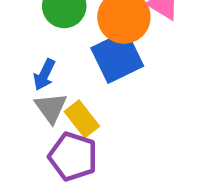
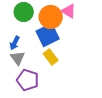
yellow rectangle: (82, 119) -> (51, 57), moved

